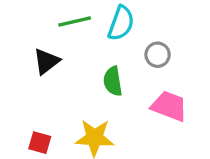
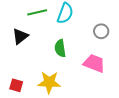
gray circle: (158, 55) -> (101, 31), moved

